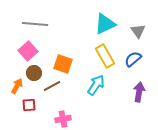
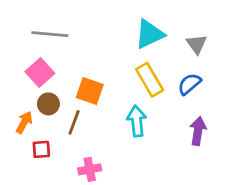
cyan arrow: (96, 85) -> (137, 121), turned -40
brown line: (52, 86) -> (74, 122), turned -42

